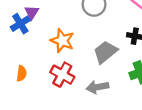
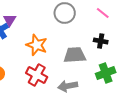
gray trapezoid: (105, 52) -> (75, 55), turned 35

